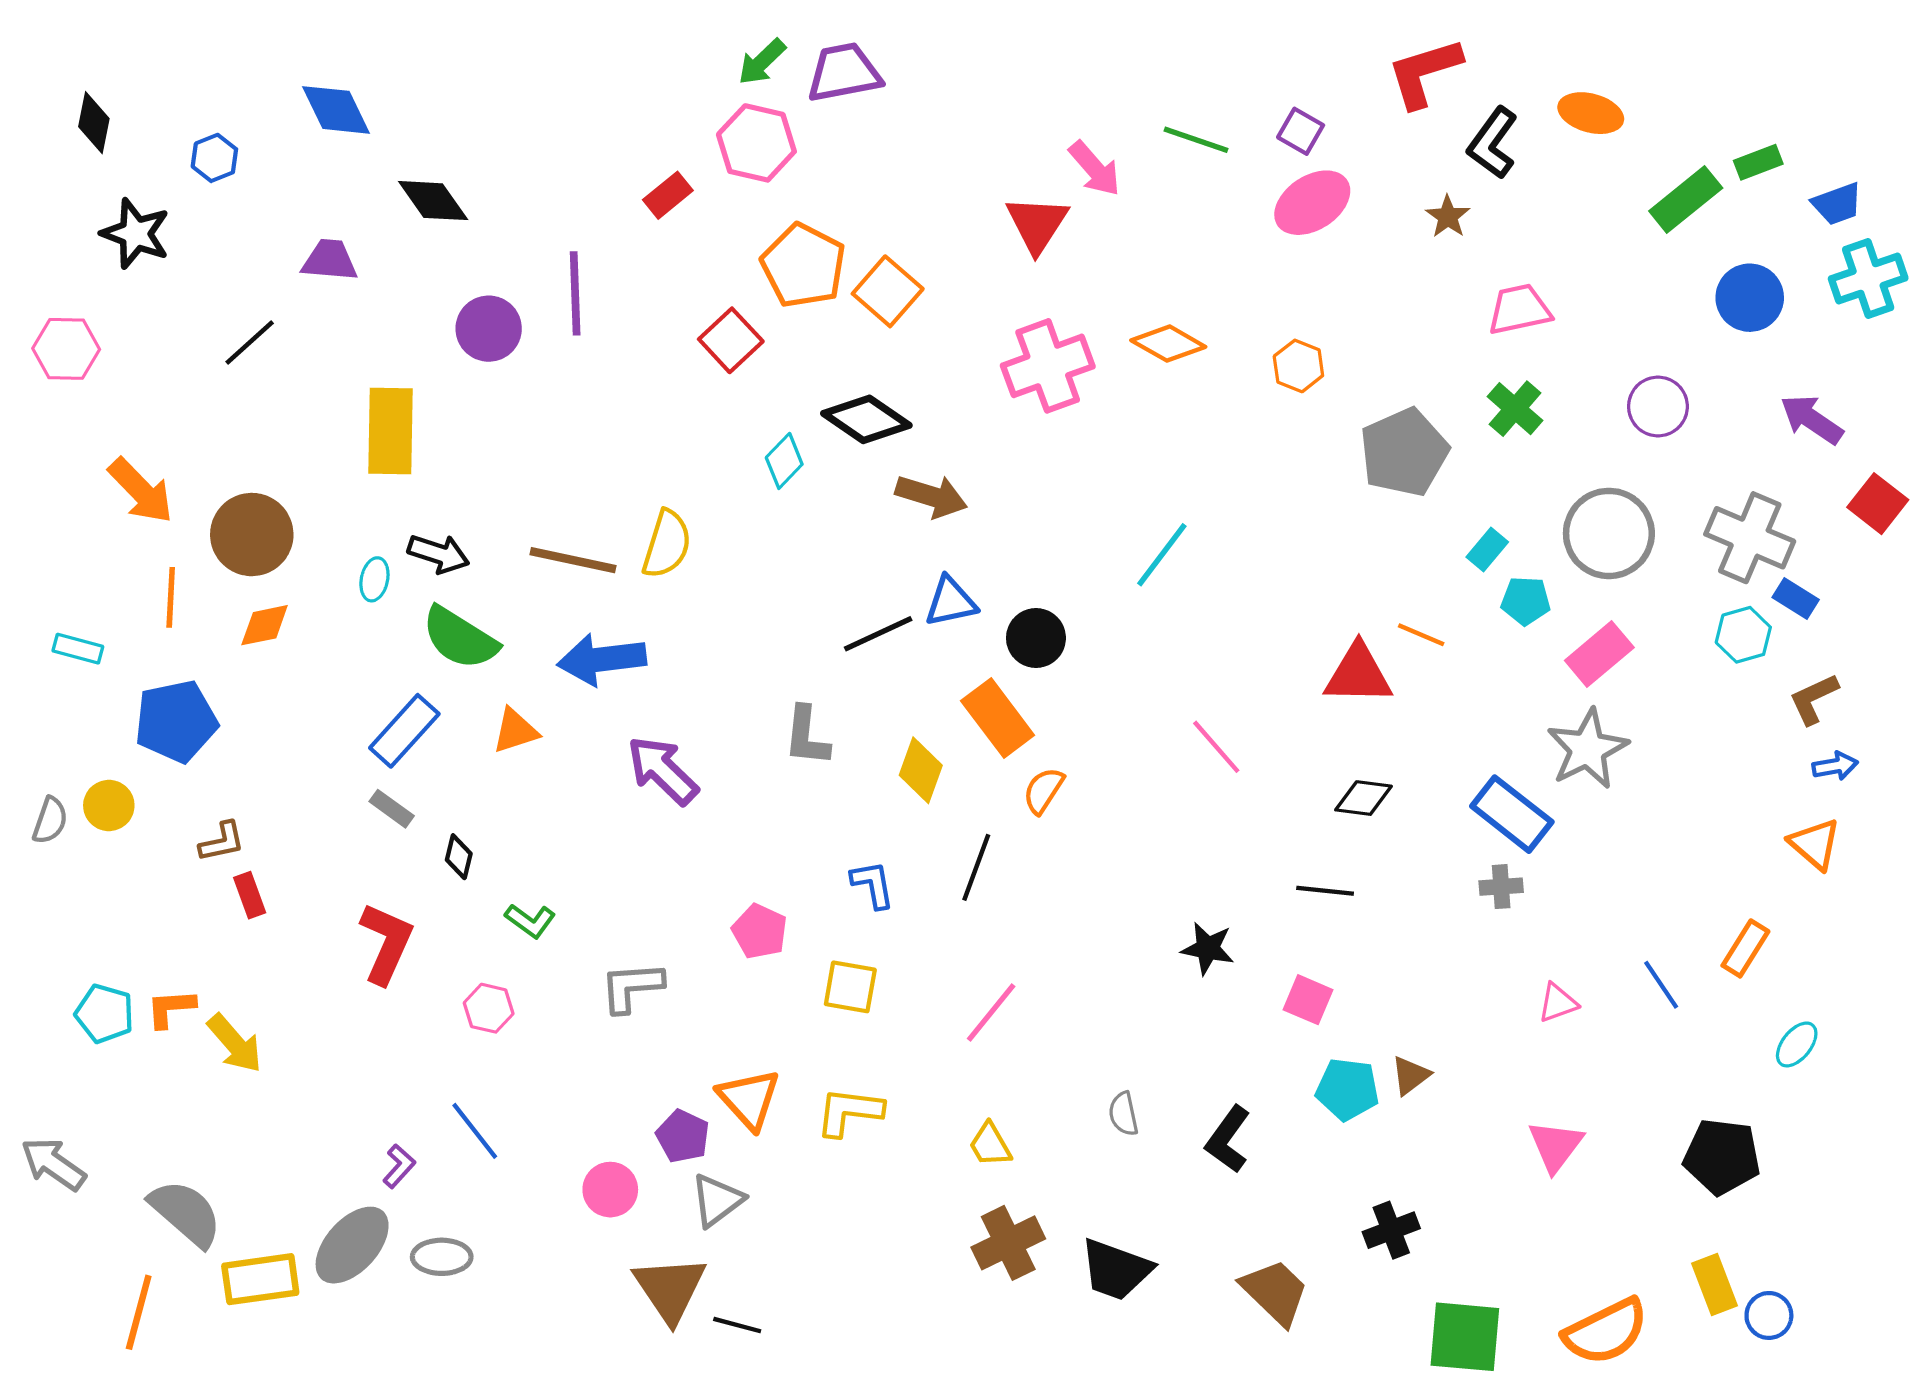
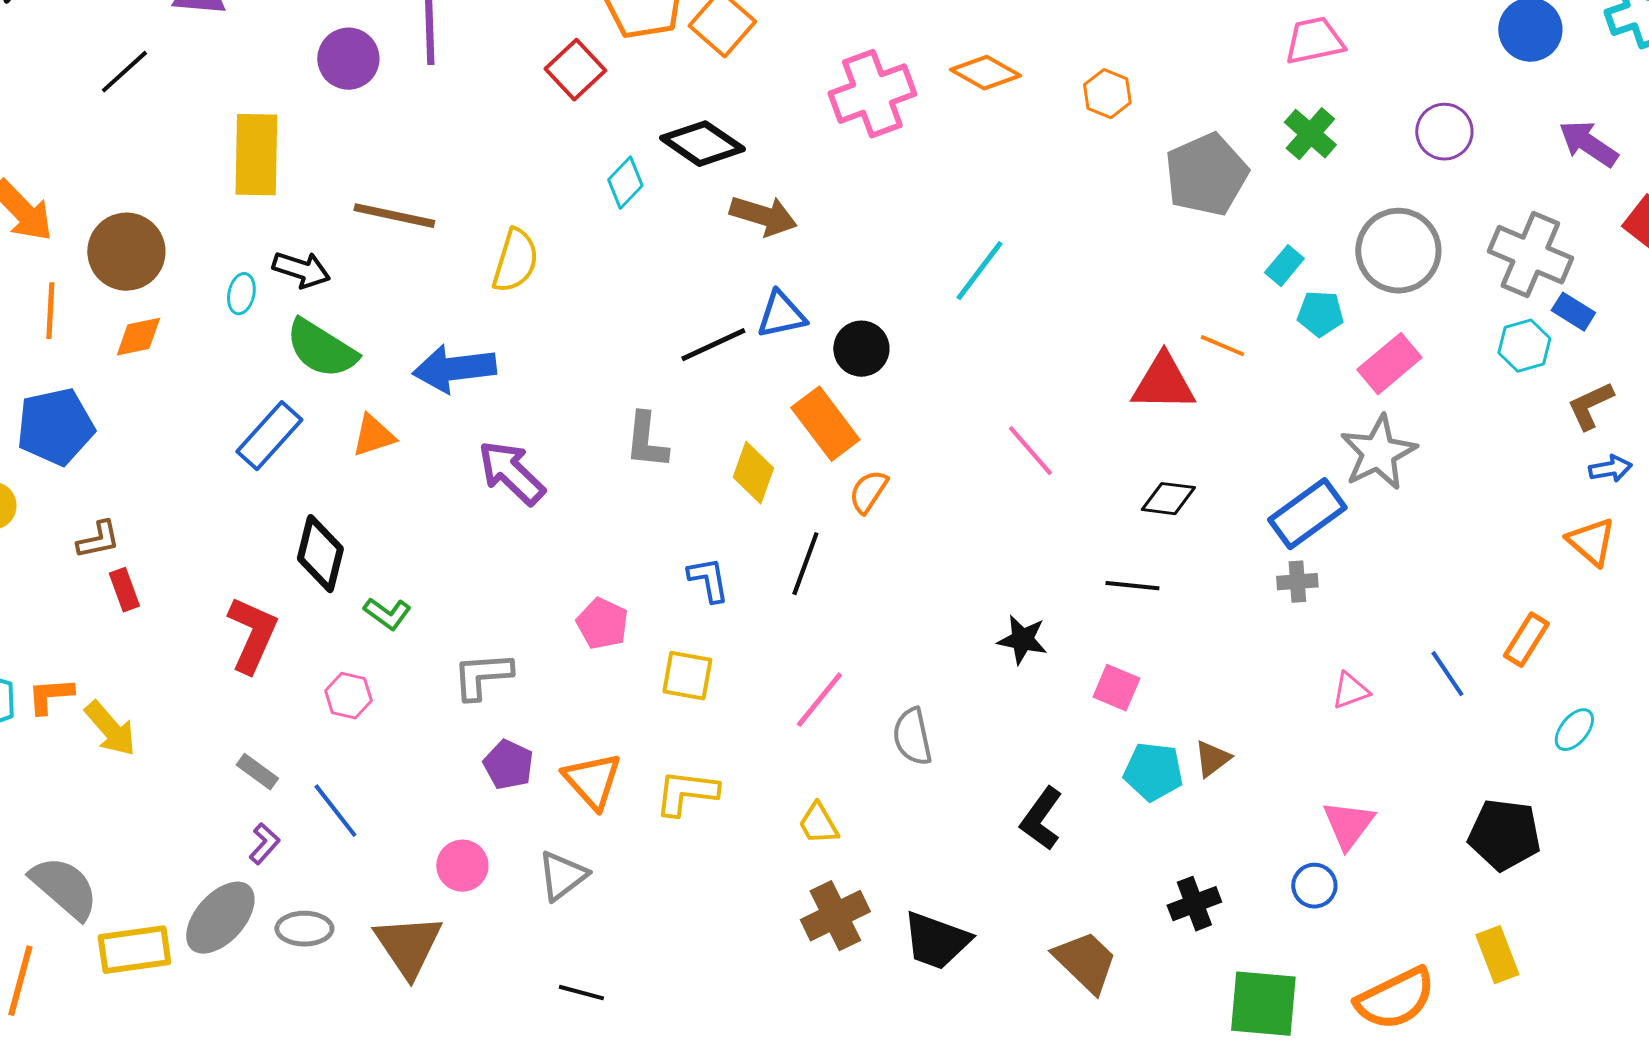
brown line: (573, 560) -> (394, 216), moved
gray rectangle: (392, 809) -> (257, 772), moved
blue rectangle: (1512, 814) -> (1307, 514), turned -74
black diamond: (459, 857) -> (320, 554), size x1.8
gray semicircle: (1123, 1114) -> (912, 737), moved, size x1.4
purple pentagon: (683, 1136) -> (508, 765), moved
brown triangle: (670, 1289) -> (408, 946), moved
blue circle: (1769, 1315) -> (1314, 886), moved

